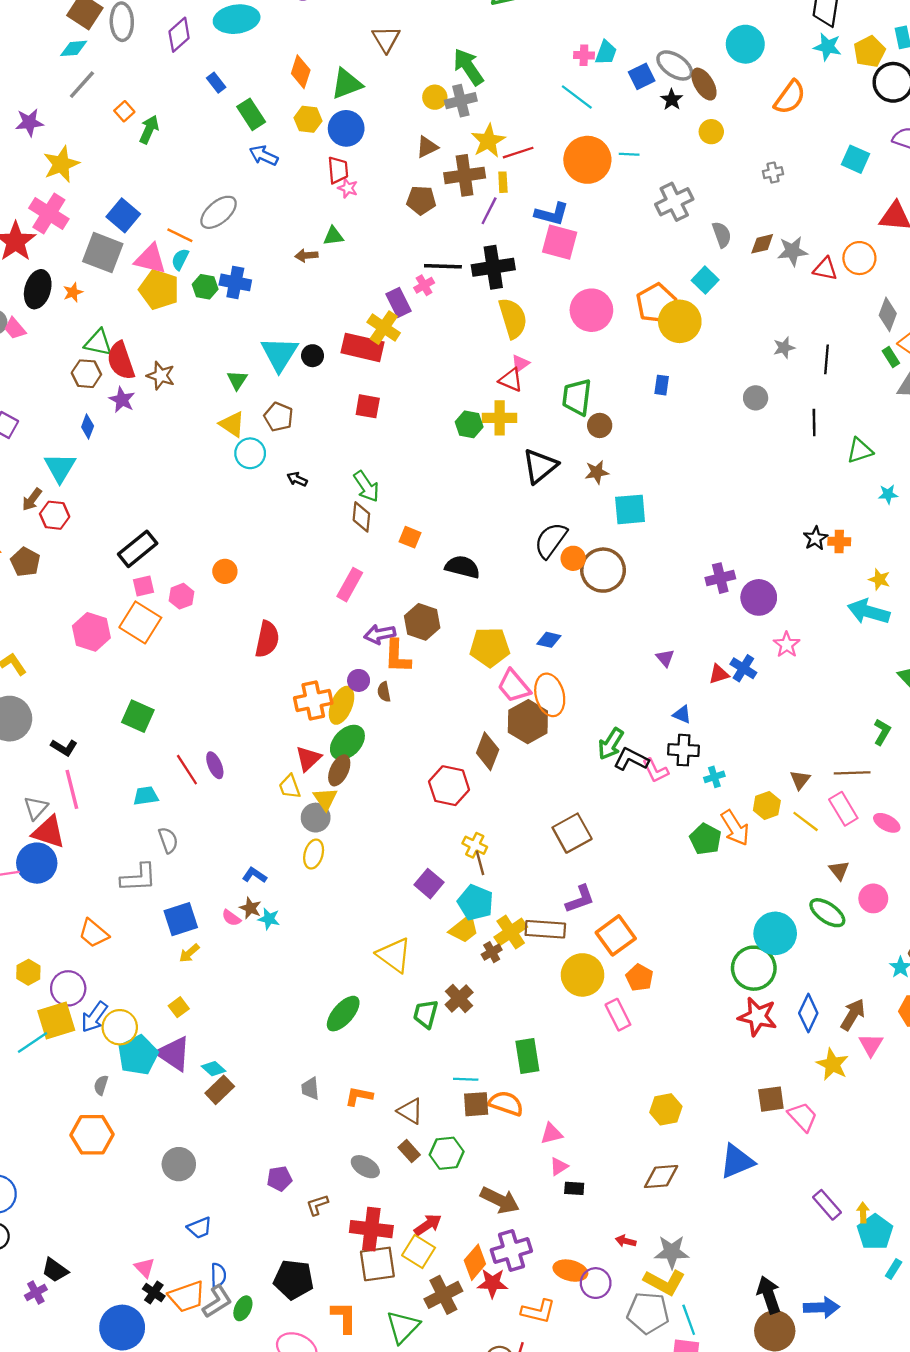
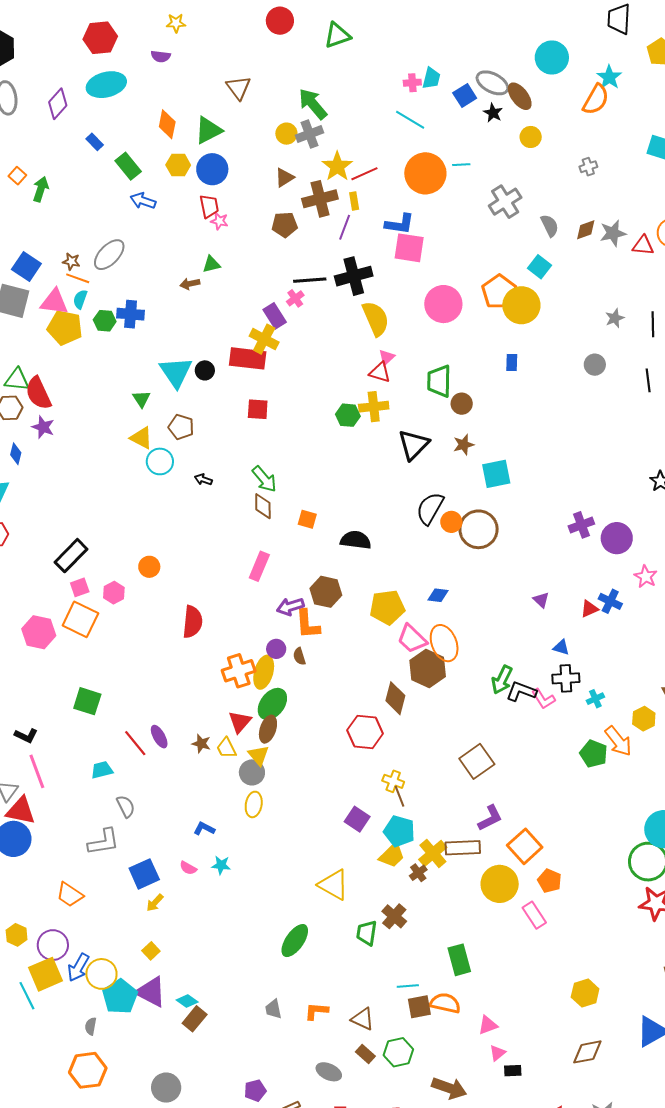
cyan star: (828, 47) -> (609, 77), moved, turned 30
brown star: (161, 376) -> (71, 261), moved, size x0.7
brown star: (250, 908) -> (201, 744), moved
cyan line: (33, 1043) -> (27, 996), turned -76

